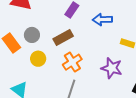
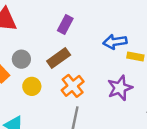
blue arrow: (102, 20) -> (115, 42), moved
purple star: (112, 68) -> (120, 88), turned -30

